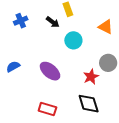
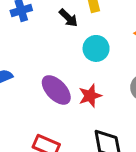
red star: (91, 77) -> (90, 96), moved

